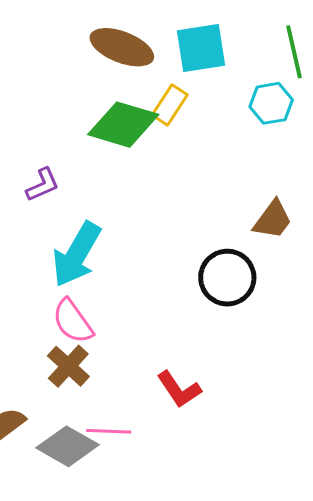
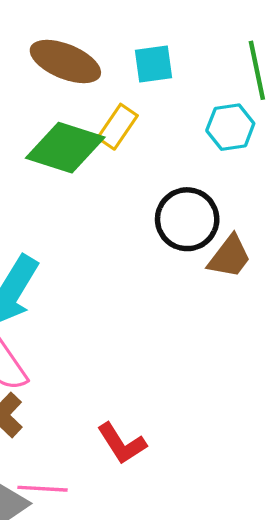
cyan square: (201, 48) -> (153, 64), size x0.7
black circle: (227, 278) -> (187, 219), moved

